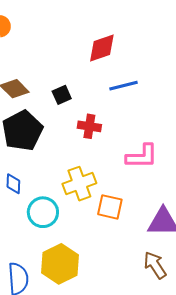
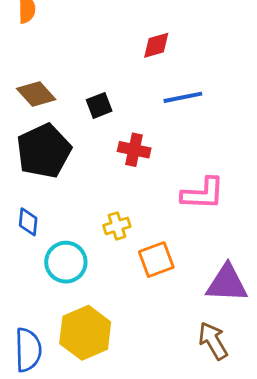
red diamond: (102, 48) -> (156, 45), size x0.7
yellow cross: (79, 184) -> (117, 226), size x0.6
orange square: (110, 207) -> (156, 260), turned -36

